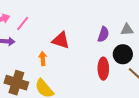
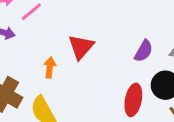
red triangle: (61, 40) -> (81, 47), turned 42

